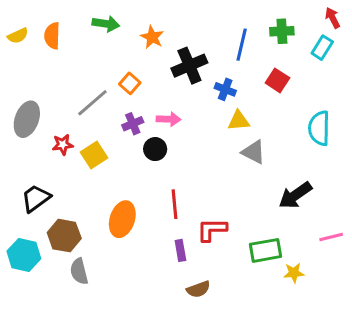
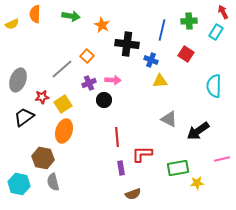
orange semicircle: (52, 36) -> (35, 14), moved
black cross: (189, 66) -> (127, 44), turned 30
gray triangle: (254, 152) -> (169, 119), moved
black trapezoid: (36, 198) -> (24, 117), moved
orange ellipse: (122, 219) -> (64, 131), moved
cyan hexagon: (24, 255) -> (19, 184), moved

